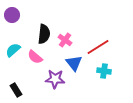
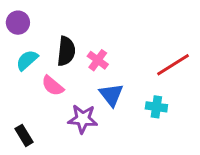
red line: (98, 47) -> (173, 65), moved
cyan semicircle: (13, 50) -> (27, 60), moved

